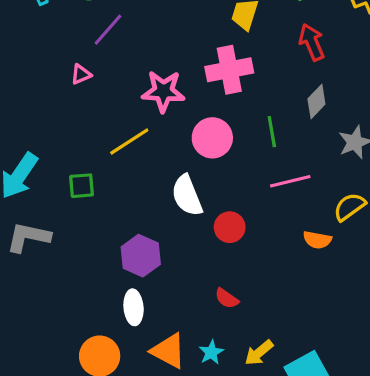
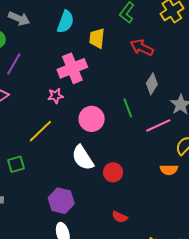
red arrow: (312, 42) -> (142, 48), turned -30
pink cross: (229, 70) -> (72, 68), moved
pink star: (163, 91) -> (56, 96), size x0.6
pink line: (290, 181) -> (158, 125), moved

